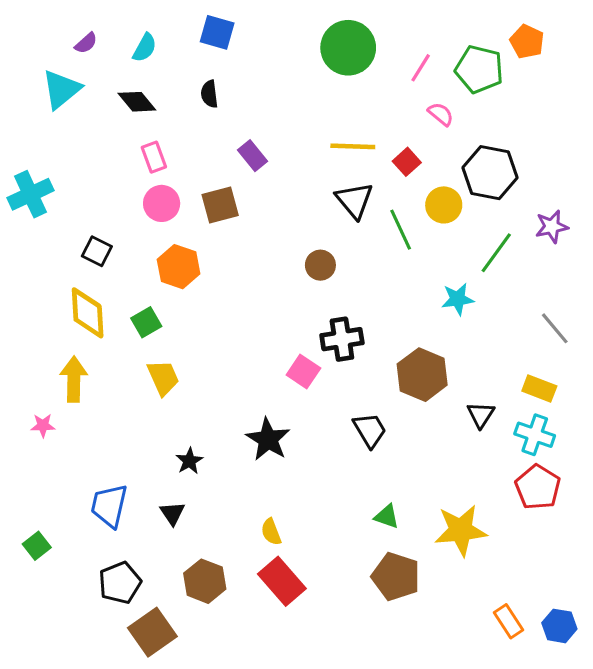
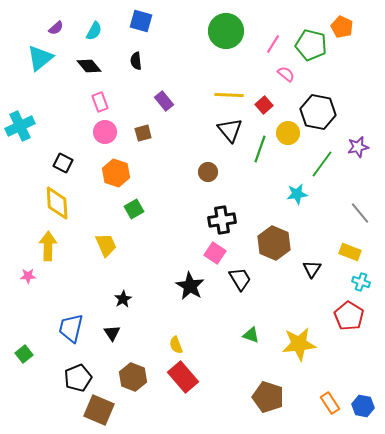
brown square: (220, 205) -> (143, 133), size x0.7
green line: (401, 230) -> (260, 149), turned 44
green square: (146, 322) -> (134, 209), moved
pink square: (303, 372) -> (215, 253), moved
cyan cross: (535, 435) -> (361, 282), moved, size x0.7
black star: (268, 439) -> (190, 286), moved
brown pentagon: (396, 577) -> (268, 397), moved
brown square: (152, 632) -> (99, 410), turned -32

